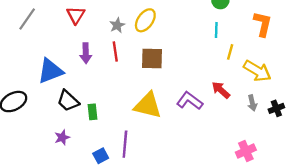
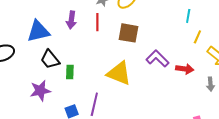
red arrow: (221, 90) -> (185, 69), turned 138
purple L-shape: (190, 101) -> (157, 58), moved
purple star: (62, 137) -> (40, 91), size x1.5

